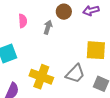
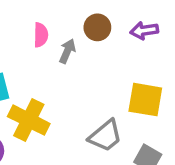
pink semicircle: (23, 21) -> (41, 35), moved
yellow cross: (41, 77) -> (29, 120), moved

